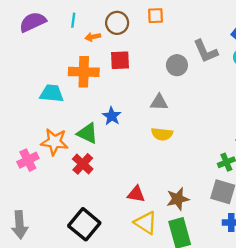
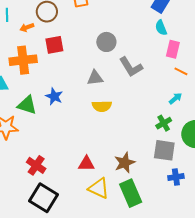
gray L-shape: (206, 51) -> (131, 67), moved
green triangle: (87, 133) -> (27, 105), moved
red cross: (83, 164) -> (36, 165), moved

